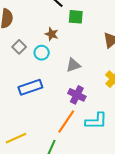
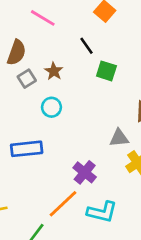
brown star: (52, 34) -> (54, 71), moved
gray square: (19, 47) -> (27, 79), moved
gray triangle: (73, 65) -> (119, 138), moved

